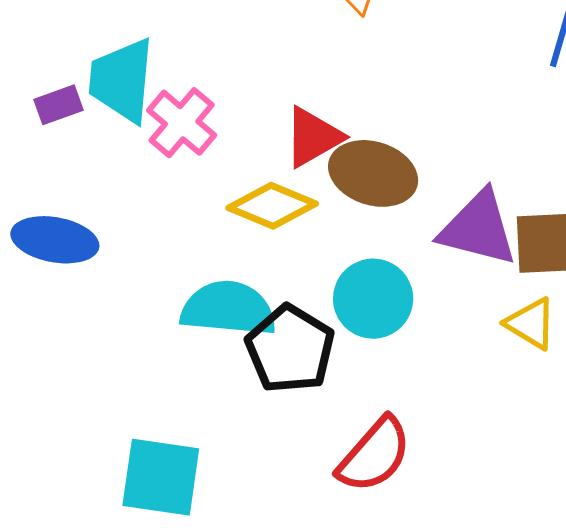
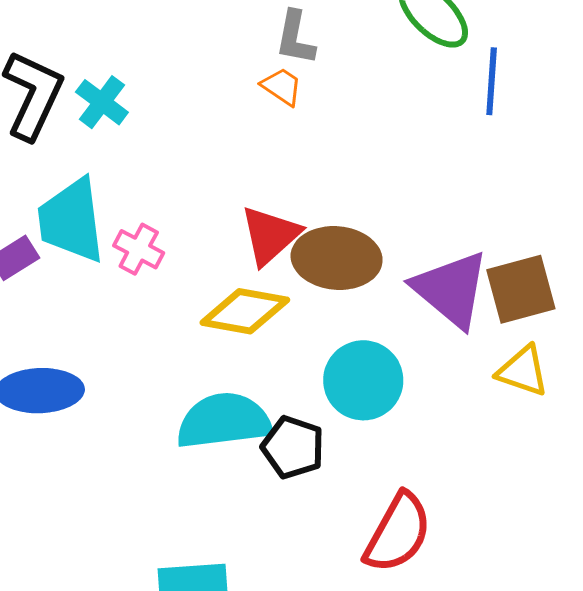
pink cross: (182, 123) -> (139, 249), size x0.7
purple triangle: (478, 228) -> (451, 289), turned 38
black pentagon: (290, 349) -> (293, 447), size x0.7

